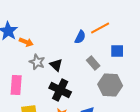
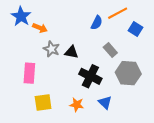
blue square: (117, 51) -> (136, 29), moved, turned 32
black triangle: (56, 65) -> (71, 52), turned -32
black cross: (60, 90) -> (90, 76), moved

